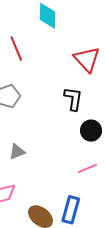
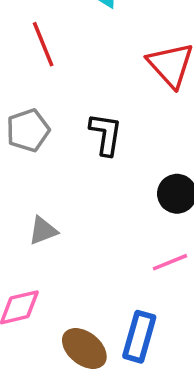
black L-shape: (73, 99) -> (106, 134), moved

